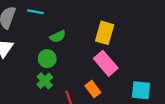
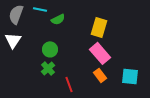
green semicircle: (58, 36) -> (58, 19), moved
orange rectangle: (93, 89) -> (100, 75), moved

